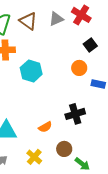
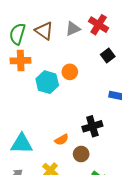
orange circle: (79, 68) -> (70, 72), moved
brown circle: (64, 149) -> (81, 154), moved

